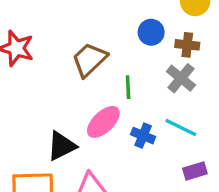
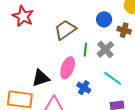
gray cross: (181, 78) -> (105, 49), moved
pink ellipse: (103, 122) -> (68, 68), turned -35
blue cross: (143, 136) -> (84, 88), moved

